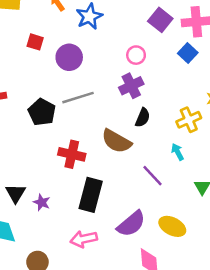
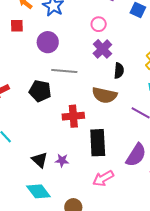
red square: (35, 42) -> (17, 26), moved
gray line: (78, 98) -> (64, 71), turned 40

